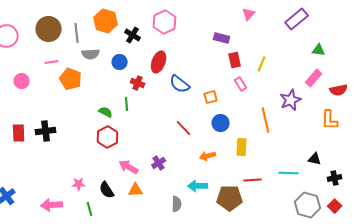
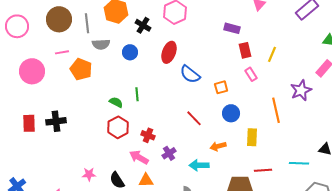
pink circle: (22, 81) -> (32, 71), size x1.6
red cross: (138, 83) -> (148, 135), moved
cyan arrow: (198, 186) -> (199, 165), moved

